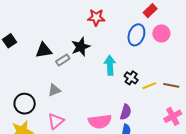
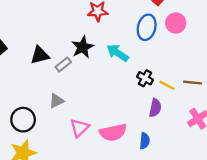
cyan arrow: (110, 65) -> (117, 53), moved, turned -48
yellow line: (149, 86) -> (167, 85), turned 56
purple semicircle: (126, 112) -> (155, 108), moved
pink triangle: (56, 121) -> (79, 128), moved

